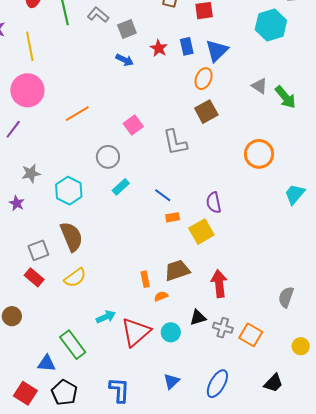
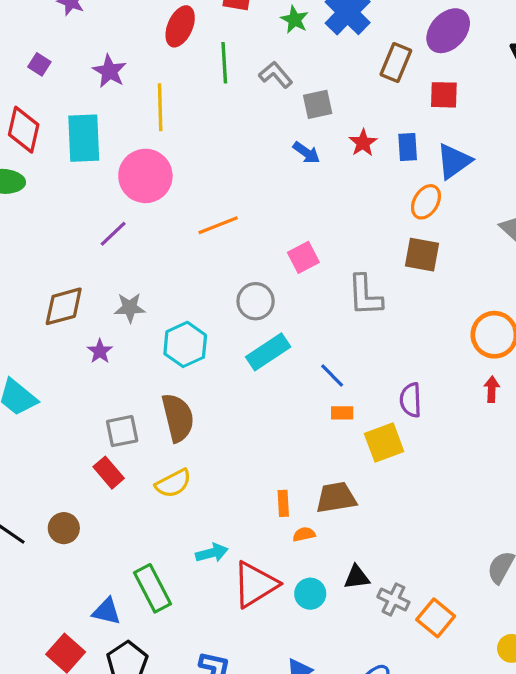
brown square: (206, 112) -> (422, 255), turned 30
cyan rectangle: (121, 187) -> (268, 352), size x1.5
red arrow: (219, 284) -> (492, 389), moved, size x0.6

